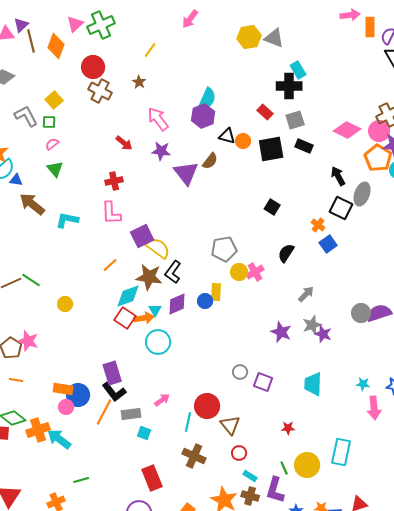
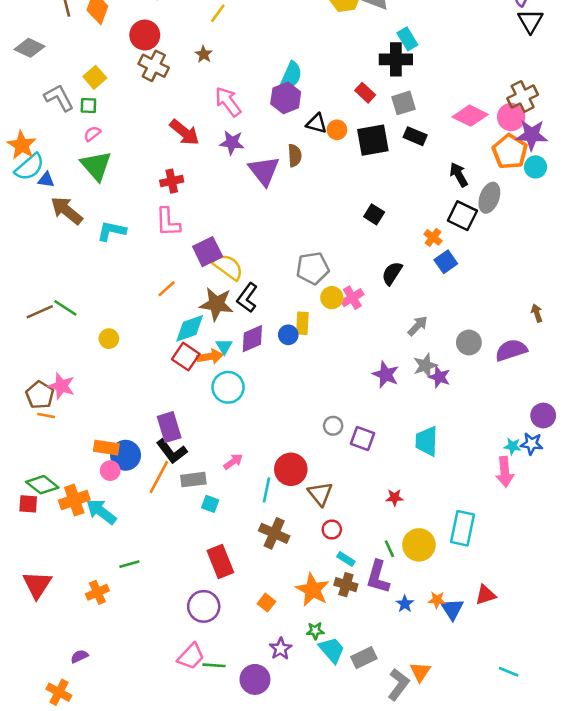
red arrow: (124, 143) -> (184, 132), size x1.4
brown semicircle: (210, 161) -> (295, 155), turned -42
green triangle: (55, 169) -> (96, 166), size x1.5
gray circle: (361, 313) -> (469, 342), moved
orange line: (16, 380) -> (46, 416), moved
cyan star: (363, 384) -> (512, 446), moved

